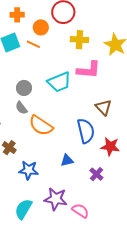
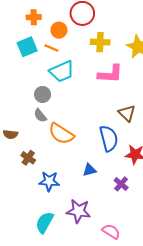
cyan trapezoid: (59, 82) -> (62, 71), moved
pink semicircle: (80, 211) -> (111, 231), moved

